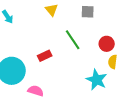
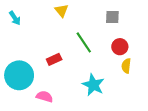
gray square: (88, 12) -> (112, 17), moved
cyan star: (97, 80) -> (93, 85), moved

